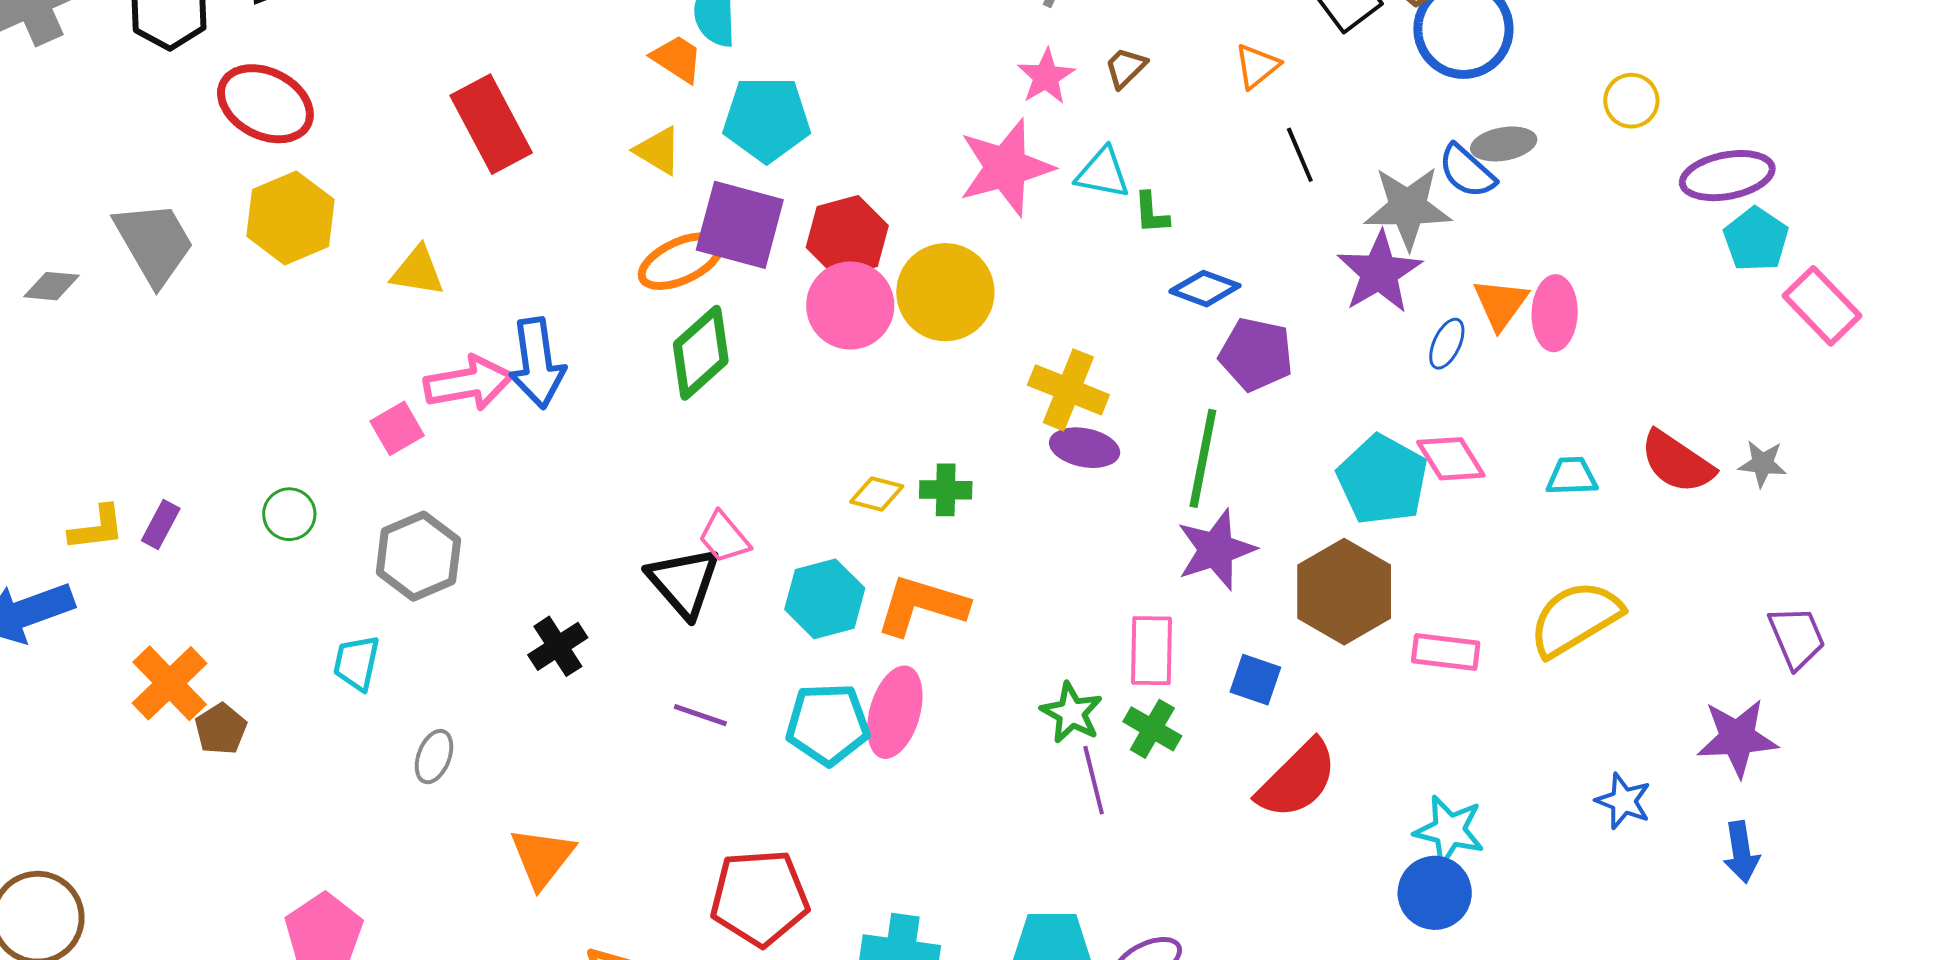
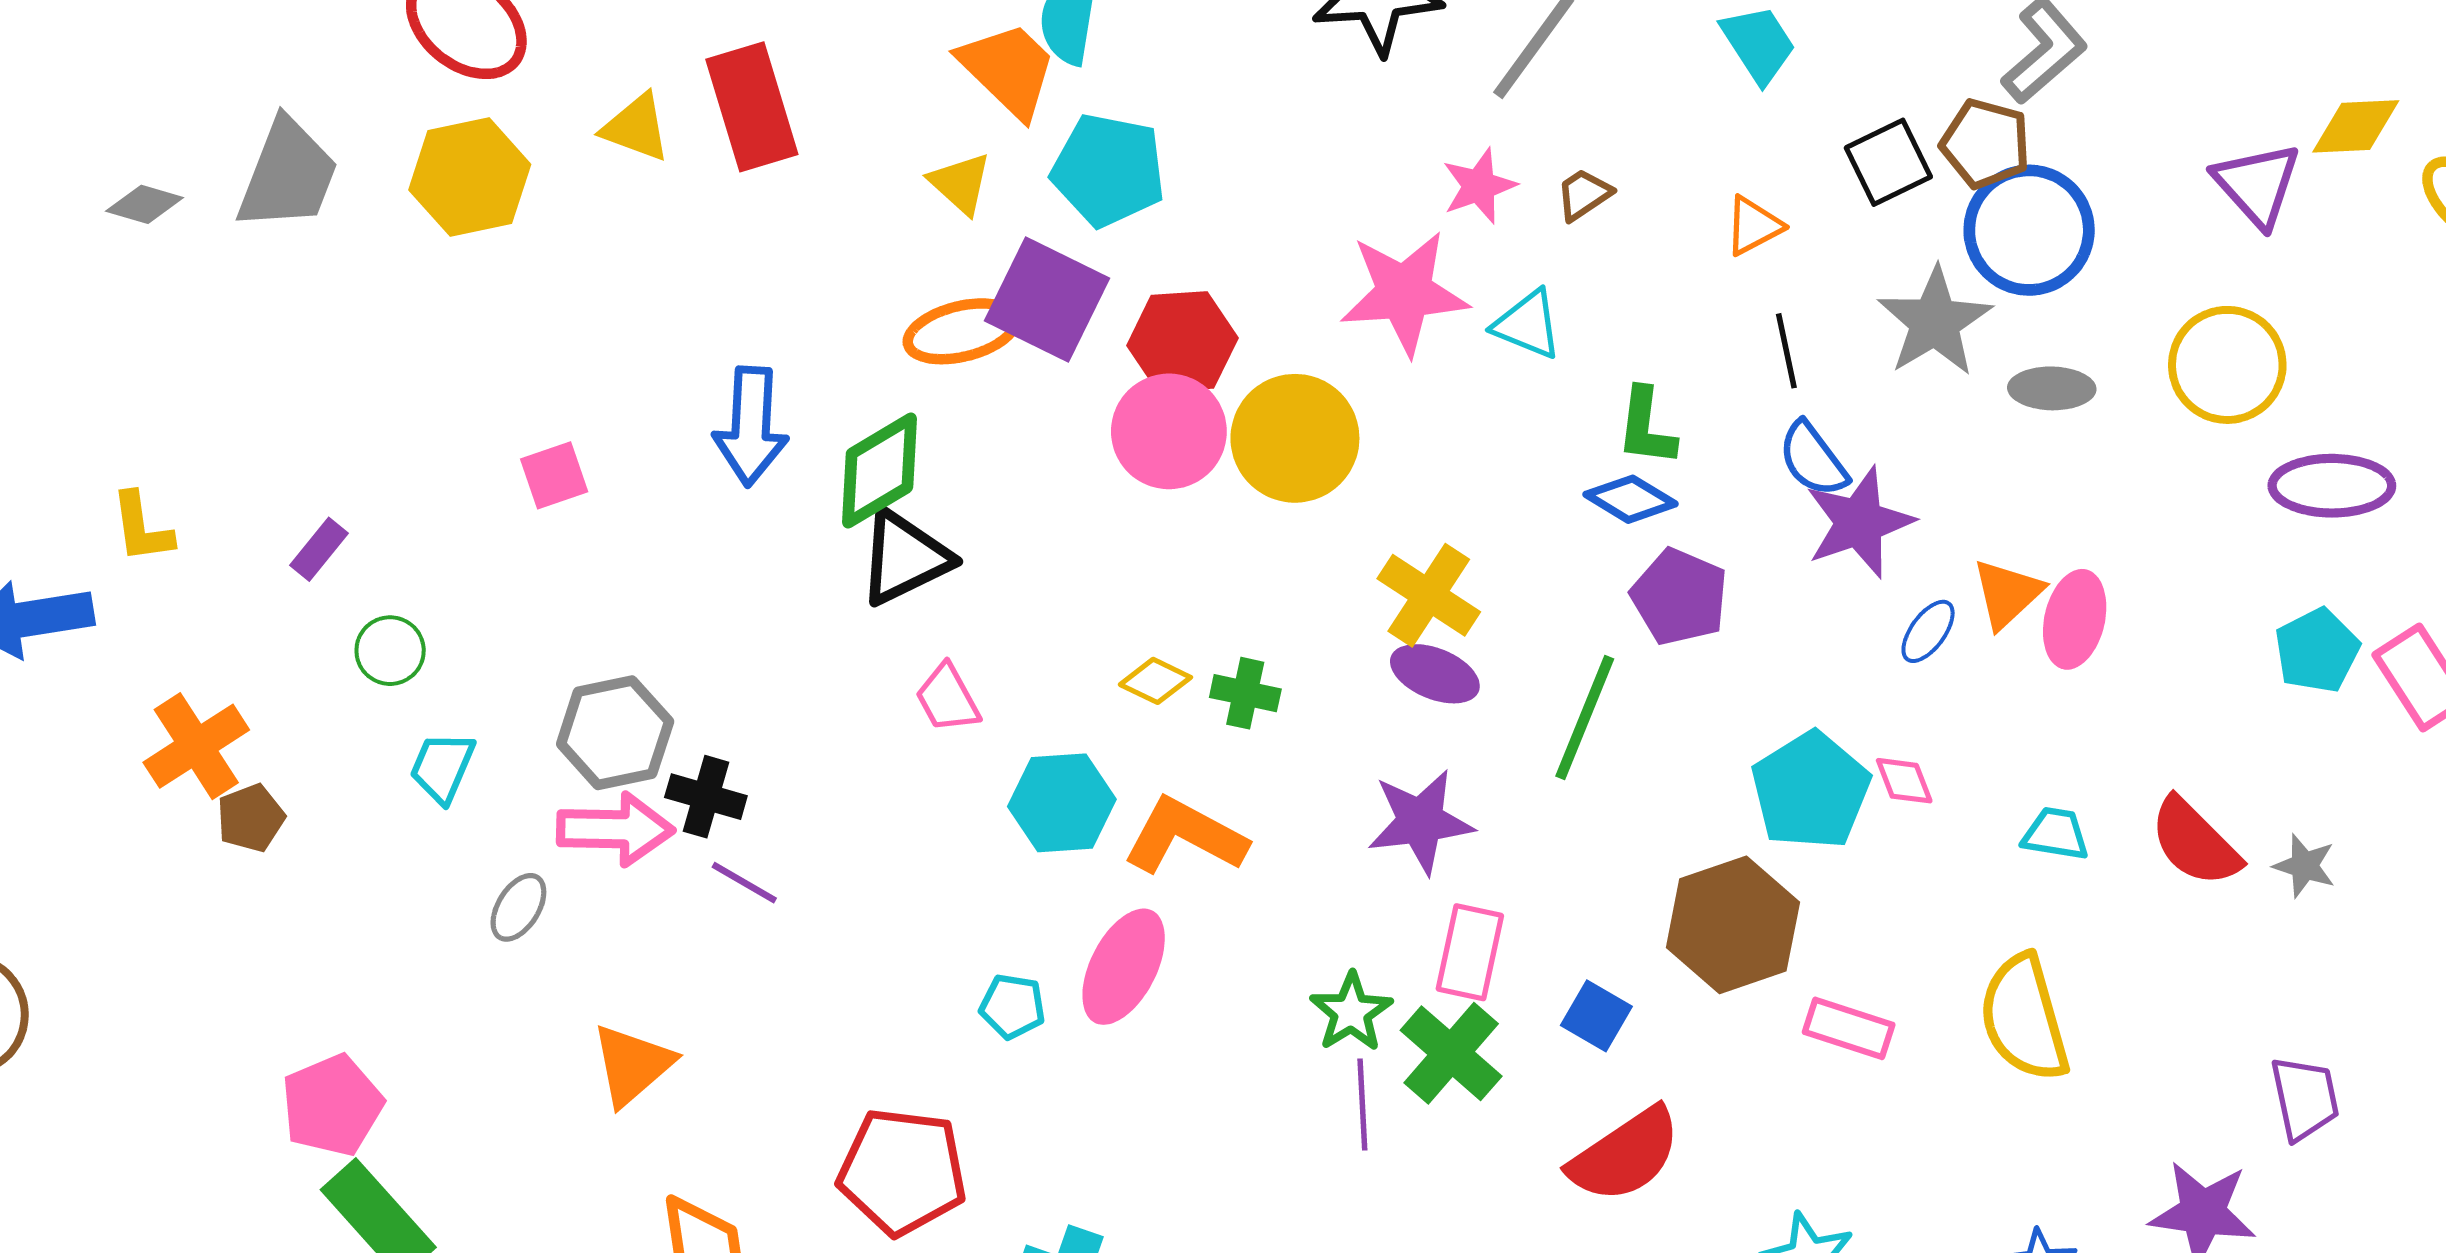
orange trapezoid: (677, 59) -> (1008, 70), size x1.5
yellow circle: (1631, 101) -> (2227, 365), size x1.6
blue semicircle: (1467, 171) -> (1813, 459), moved
gray star: (1408, 208) -> (1935, 322), moved, turned 30
green L-shape: (1151, 213) -> (1646, 427), moved, size x1.4
cyan pentagon: (1756, 239) -> (2317, 651), moved
gray trapezoid: (154, 243) -> (288, 175), turned 40
yellow triangle: (418, 271) -> (636, 128), moved
green diamond: (701, 353) -> (879, 470), moved
pink arrow: (469, 383) -> (615, 829), moved
pink diamond: (1451, 459) -> (1904, 781), size x0.7
green circle: (289, 514) -> (390, 651), moved
purple rectangle: (161, 524) -> (319, 549), moved
yellow L-shape: (97, 528) -> (142, 528), turned 78
purple star: (1216, 550) -> (1420, 821), moved
gray hexagon: (418, 556) -> (615, 733), moved
black triangle: (684, 582) -> (904, 558), moved, turned 34
yellow semicircle: (1575, 619) -> (2024, 1018), turned -86
black cross: (558, 646) -> (706, 797), turned 38
purple line: (700, 715) -> (744, 883), moved
cyan pentagon: (828, 724) -> (1012, 1006), moved, size x0.6
green cross: (1152, 729) -> (1451, 1053), size x1.4

